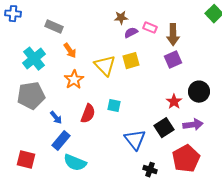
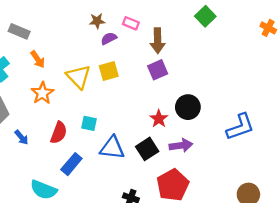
pink rectangle: (150, 28) -> (131, 23), moved
blue triangle: (135, 140) -> (112, 148), moved, turned -45
blue rectangle: (61, 141) -> (71, 164), moved

